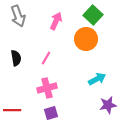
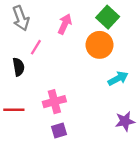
pink line: (46, 58) -> (36, 47), moved
cyan arrow: (97, 79) -> (118, 78), moved
red line: (12, 110) -> (14, 110), moved

